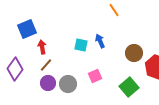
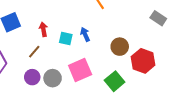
red arrow: (42, 47) -> (43, 29), moved
brown line: (46, 65) -> (34, 52), moved
pink square: (95, 76) -> (80, 70), size x1.6

